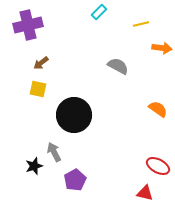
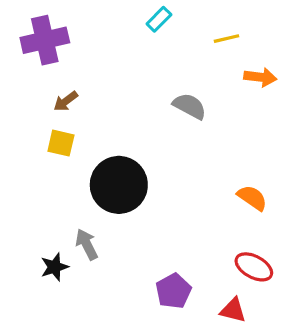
orange semicircle: (158, 109) -> (252, 198), moved
purple pentagon: (75, 180) -> (173, 291), moved

